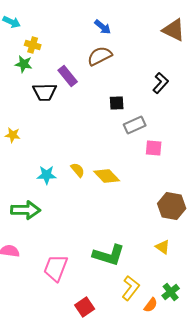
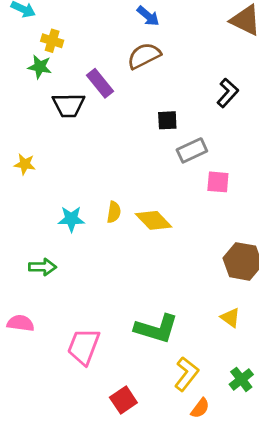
yellow semicircle: (78, 170) -> (114, 212), turned 49
green arrow: (26, 210) -> (42, 267), size x0.7
orange semicircle: (151, 305) -> (200, 408), moved

